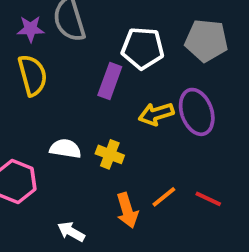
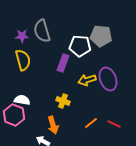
gray pentagon: (206, 40) -> (101, 36), moved
white semicircle: (65, 149) -> (22, 100), moved
orange arrow: (127, 210) -> (53, 125), moved

